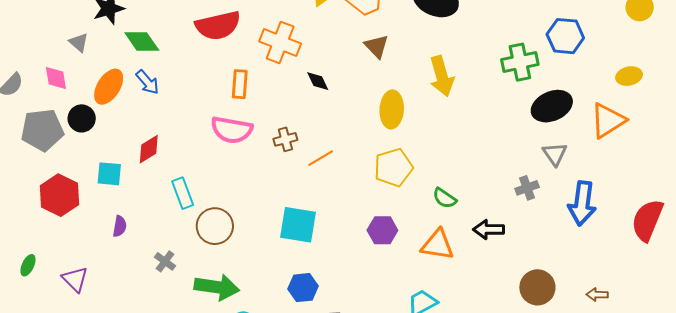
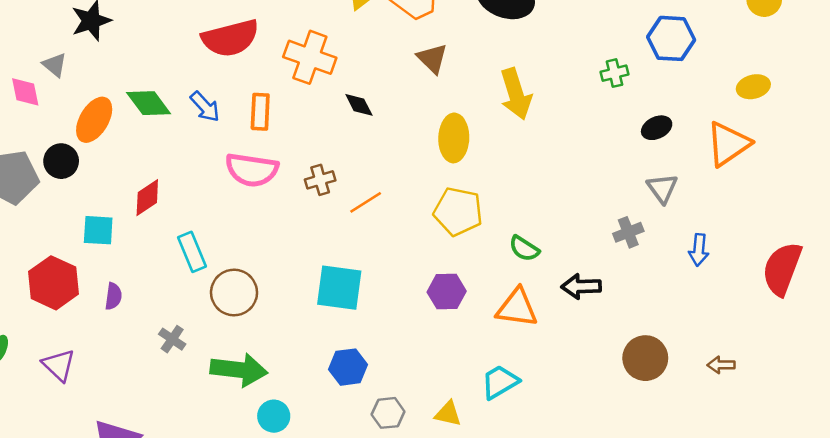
green diamond: (142, 41) -> (149, 103), moved
green cross: (520, 62) -> (615, 73), size x0.6
pink diamond: (56, 78) -> (25, 92), moved
blue arrow: (147, 82) -> (205, 107), moved
black ellipse: (552, 106) -> (657, 128), size x0.6
yellow pentagon: (393, 167) -> (458, 211), turned 30
red hexagon: (60, 195) -> (54, 283), moved
blue arrow: (582, 203) -> (699, 250), size x0.6

